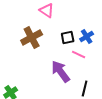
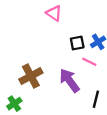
brown cross: (32, 38) -> (31, 76), moved

